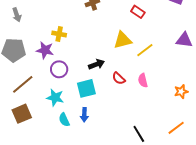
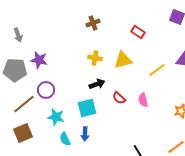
yellow cross: (59, 34) -> (95, 58), moved
purple star: (45, 50) -> (39, 60), moved
yellow line: (145, 50) -> (157, 70), moved
purple circle: (59, 69) -> (46, 90), moved

